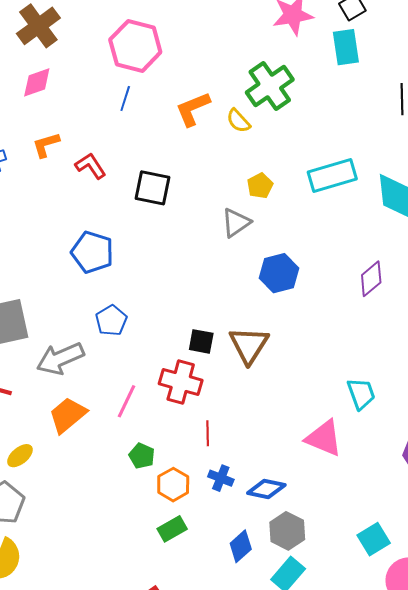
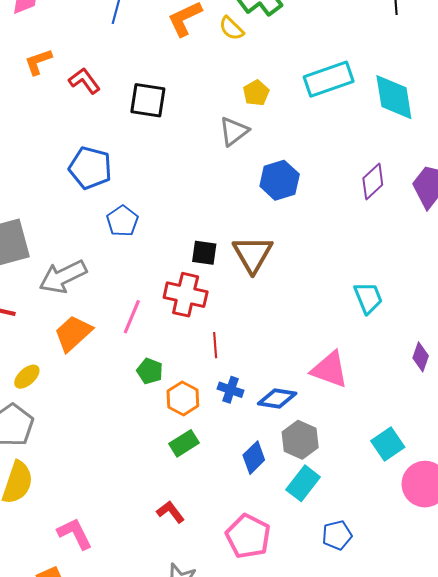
blue pentagon: (111, 320) -> (122, 221), moved
pink triangle: (324, 438) -> (330, 370), moved

